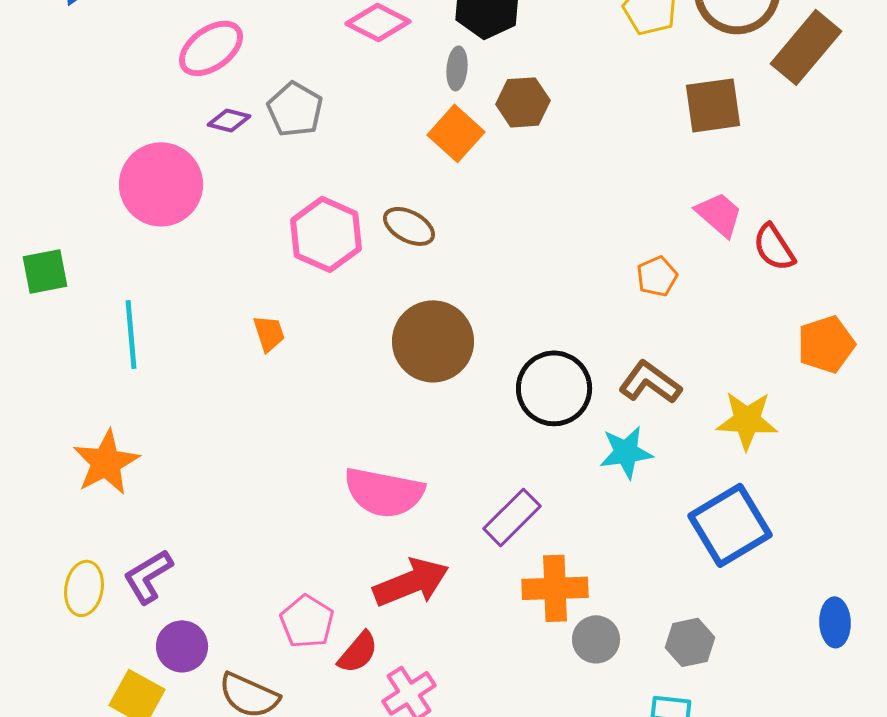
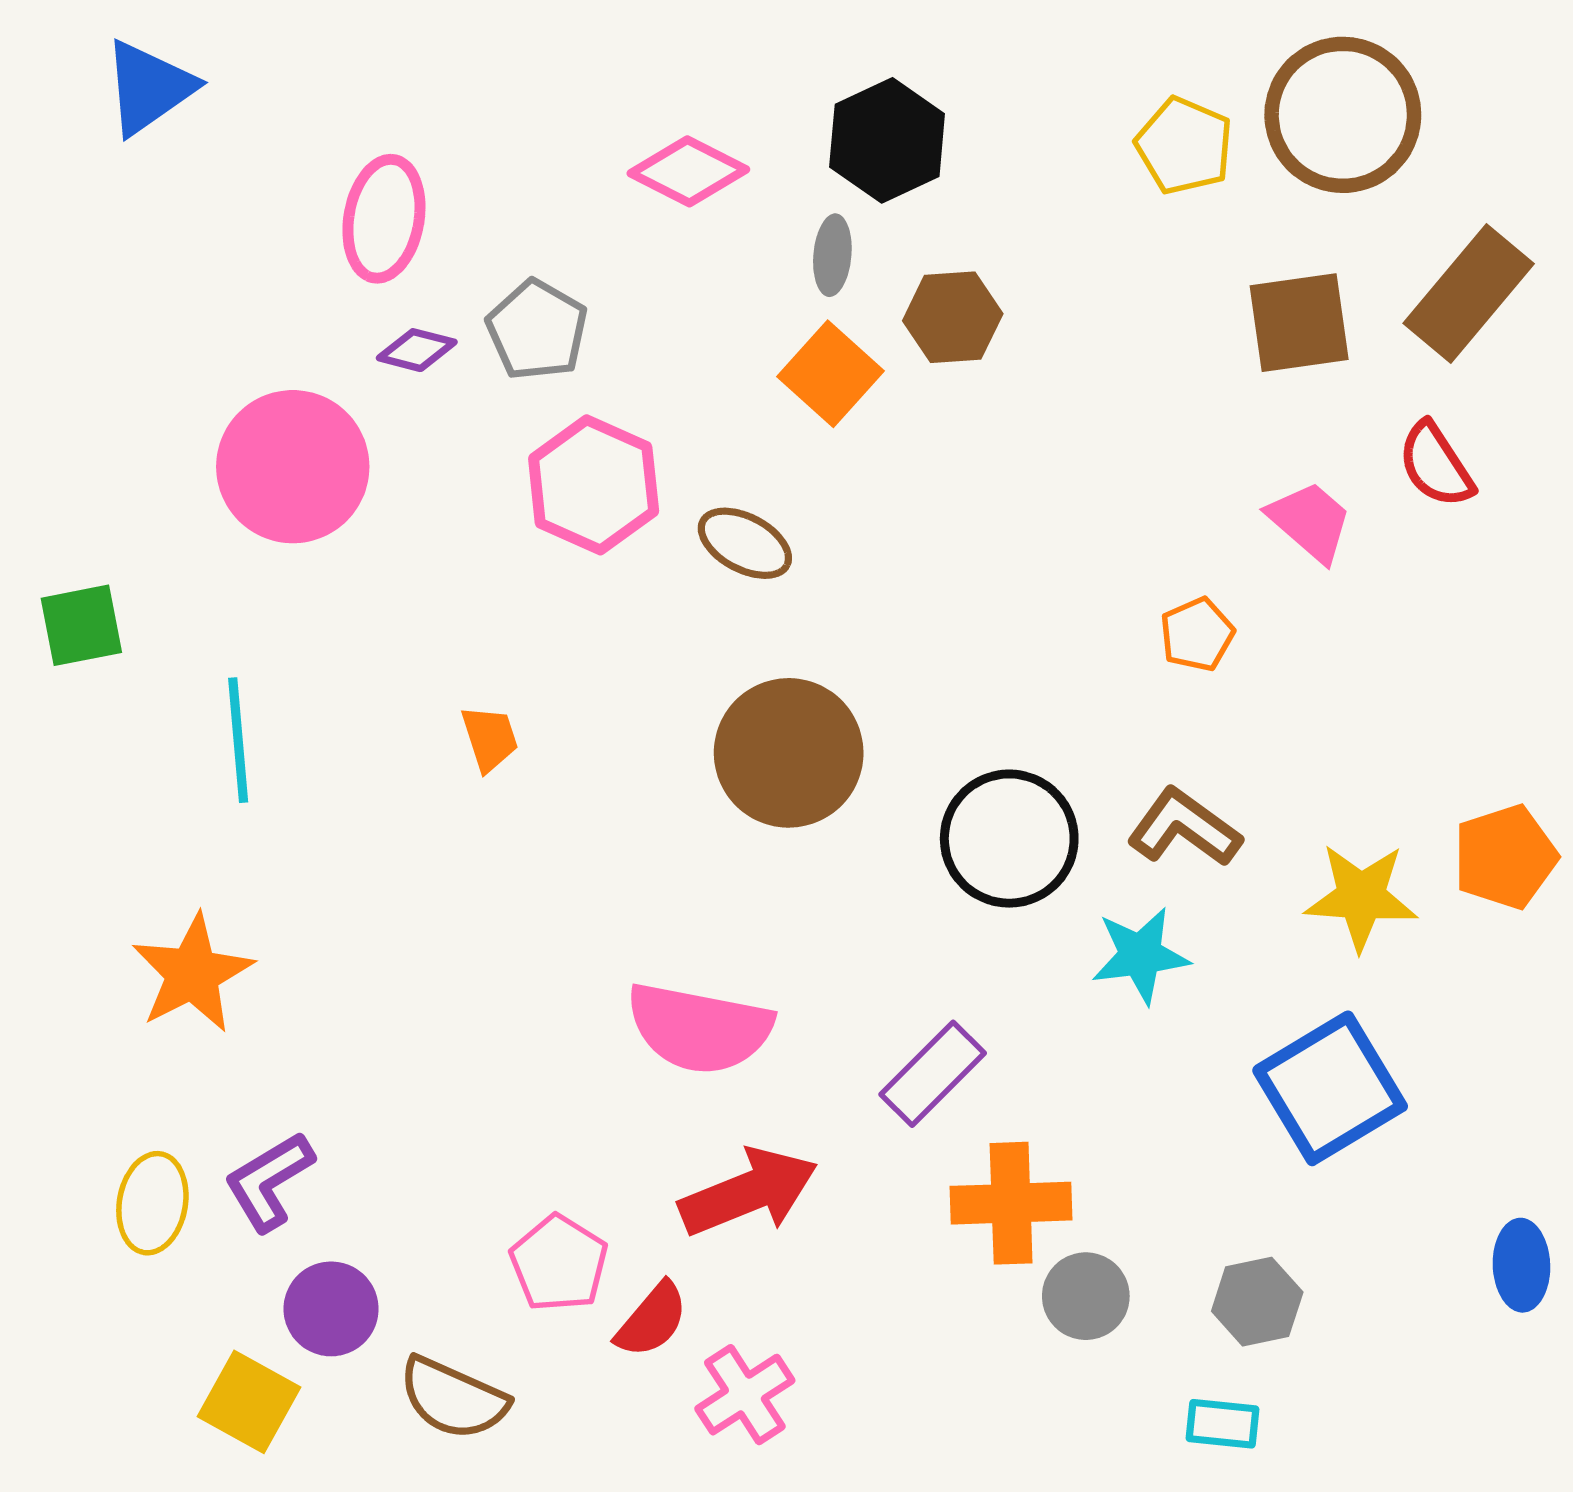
brown rectangle: (806, 47) -> (1469, 293), moved
pink ellipse: (211, 48) -> (384, 219), turned -44
pink hexagon: (326, 234) -> (594, 485), moved
red semicircle: (774, 247) -> (1436, 465), moved
orange pentagon: (826, 344) -> (1505, 857), moved

